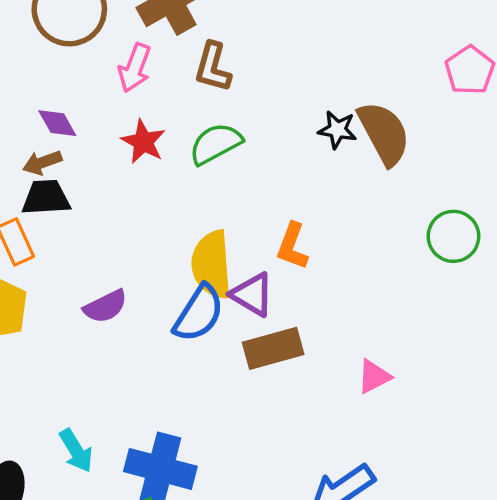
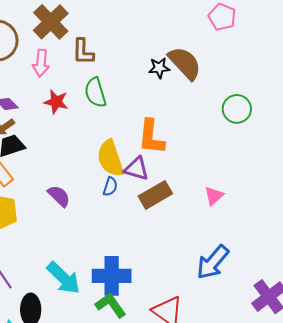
green semicircle: (216, 144) -> (95, 93), turned -64
orange L-shape: (292, 246) -> (151, 137), size x1.4
purple semicircle: (105, 306) -> (59, 196), turned -95
blue semicircle: (199, 313) -> (110, 187), size x0.6
cyan arrow: (76, 451) -> (64, 278), size x1.5

